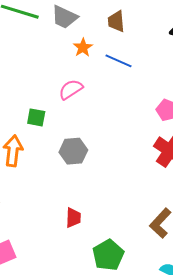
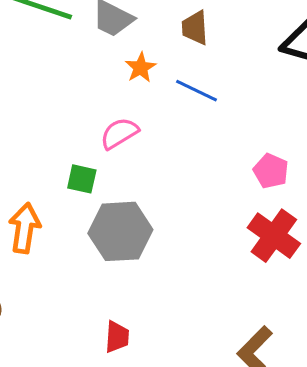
green square: (36, 117) -> (82, 179), moved
gray hexagon: (73, 151) -> (120, 231), size x1.4

